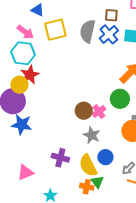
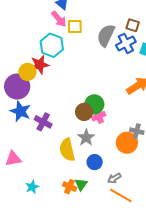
yellow square: (55, 30) -> (75, 27), size x0.7
pink arrow: (25, 32) -> (59, 19), moved
cyan hexagon: (23, 53) -> (52, 45), moved
green circle: (120, 99) -> (94, 104), moved
purple cross: (60, 158) -> (43, 122), moved
yellow semicircle: (88, 166) -> (67, 150), moved

